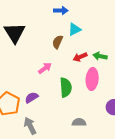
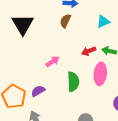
cyan triangle: (75, 29) -> (103, 22), moved
brown semicircle: (58, 42) -> (65, 21), moved

